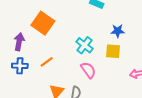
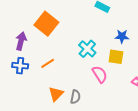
pink semicircle: (88, 70) -> (100, 74), moved

